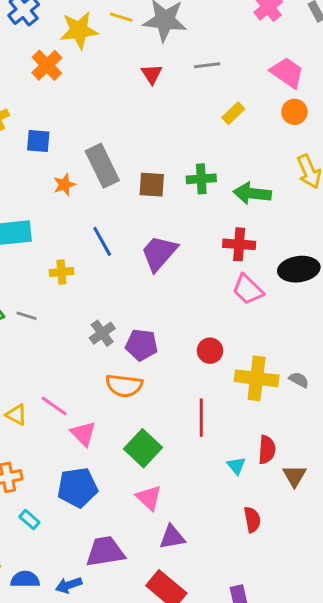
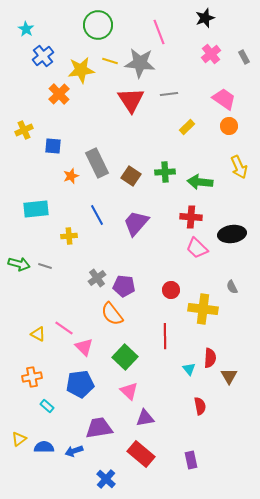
red triangle: (152, 74) -> (131, 100), size x1.8
brown square: (152, 185) -> (131, 176), turned 30
gray semicircle: (299, 380) -> (232, 287), moved, turned -144
orange semicircle: (124, 386) -> (112, 314), turned 45

